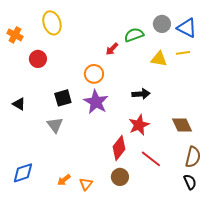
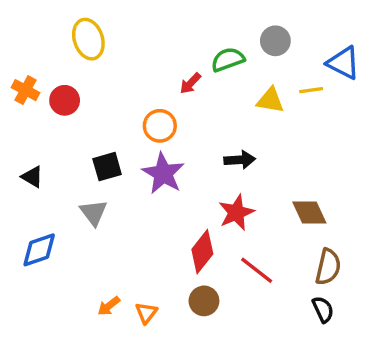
blue triangle: (187, 28) -> (343, 63), moved
orange cross: (15, 35) -> (25, 90), moved
blue diamond: (23, 173) -> (39, 250), moved

